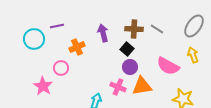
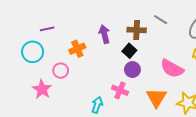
purple line: (57, 26) -> (47, 29), moved
gray line: (157, 29) -> (161, 20), moved
cyan circle: (34, 39) -> (33, 52), moved
orange triangle: (142, 86) -> (156, 98), moved, turned -50

